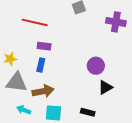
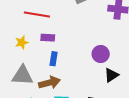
yellow star: (10, 59) -> (22, 42), moved
blue rectangle: (41, 65) -> (54, 59), moved

